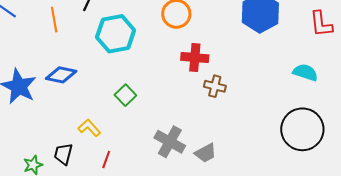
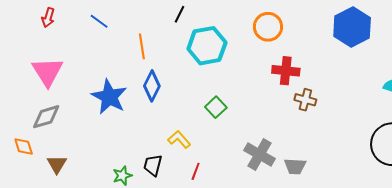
orange line: (54, 20) -> (142, 46), moved
blue diamond: (61, 75) -> (152, 86), turned -76
gray trapezoid: (205, 153) -> (295, 166), turned 30

